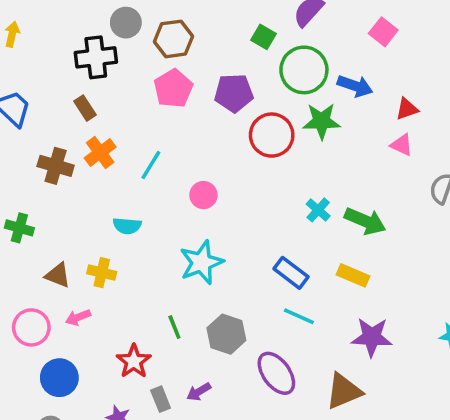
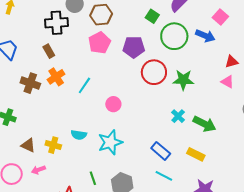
blue arrow: (355, 86) -> (205, 36), moved
green star: (321, 121) -> (183, 80), moved
cyan semicircle: (127, 226) -> (79, 135), moved

